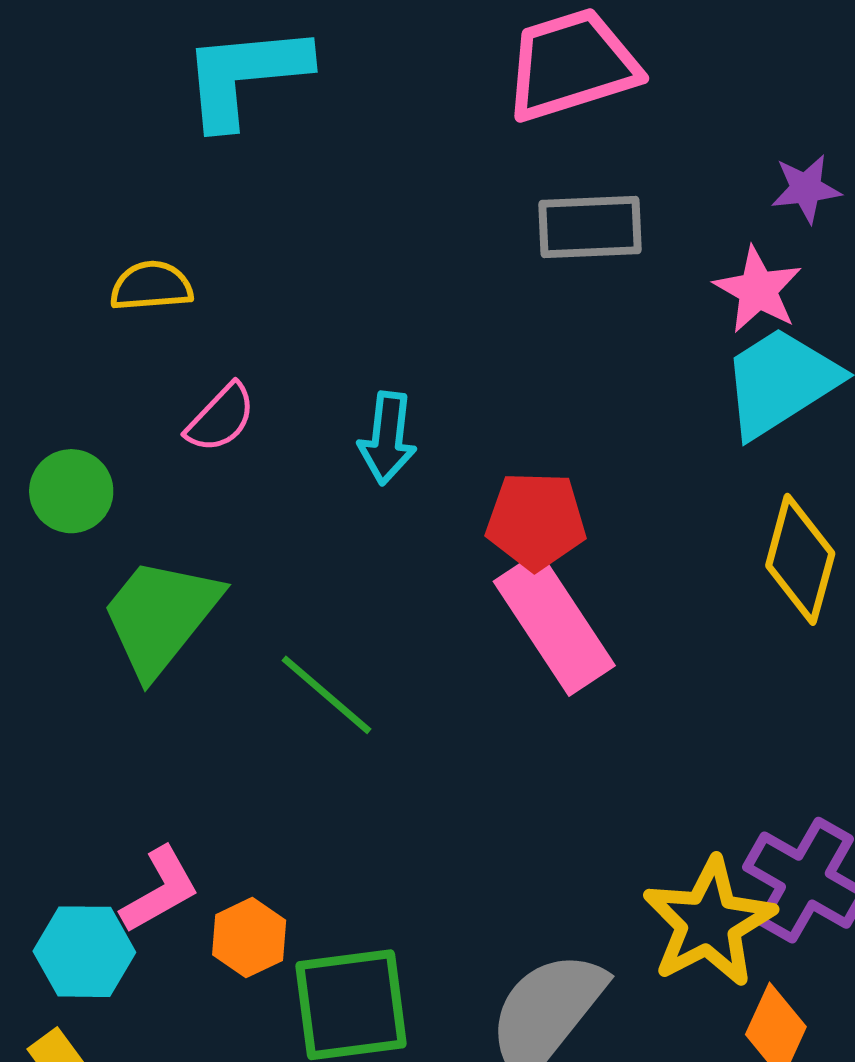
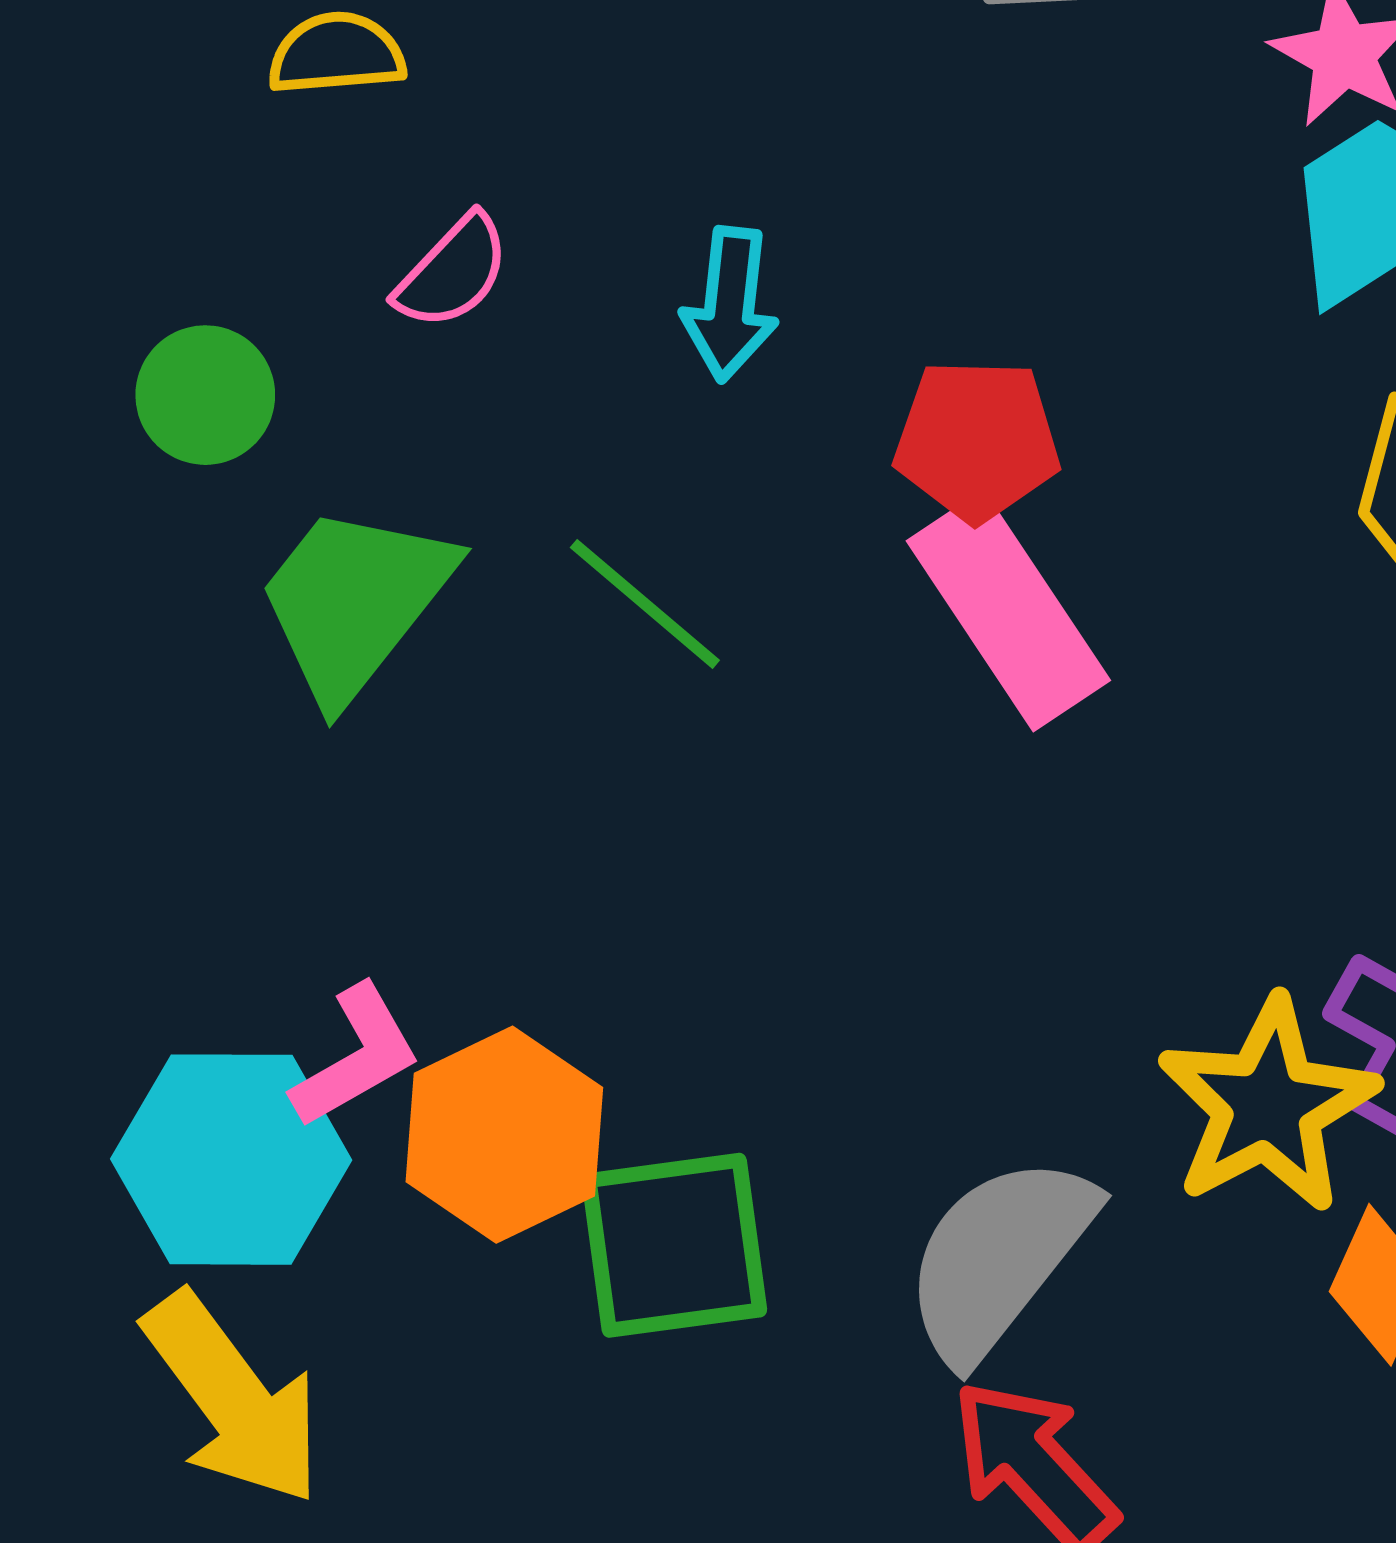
green line: (327, 695) -> (645, 604), moved
orange hexagon: (249, 938) -> (504, 1135), size x1.6
cyan hexagon: (84, 952) -> (231, 1160), size x1.4

